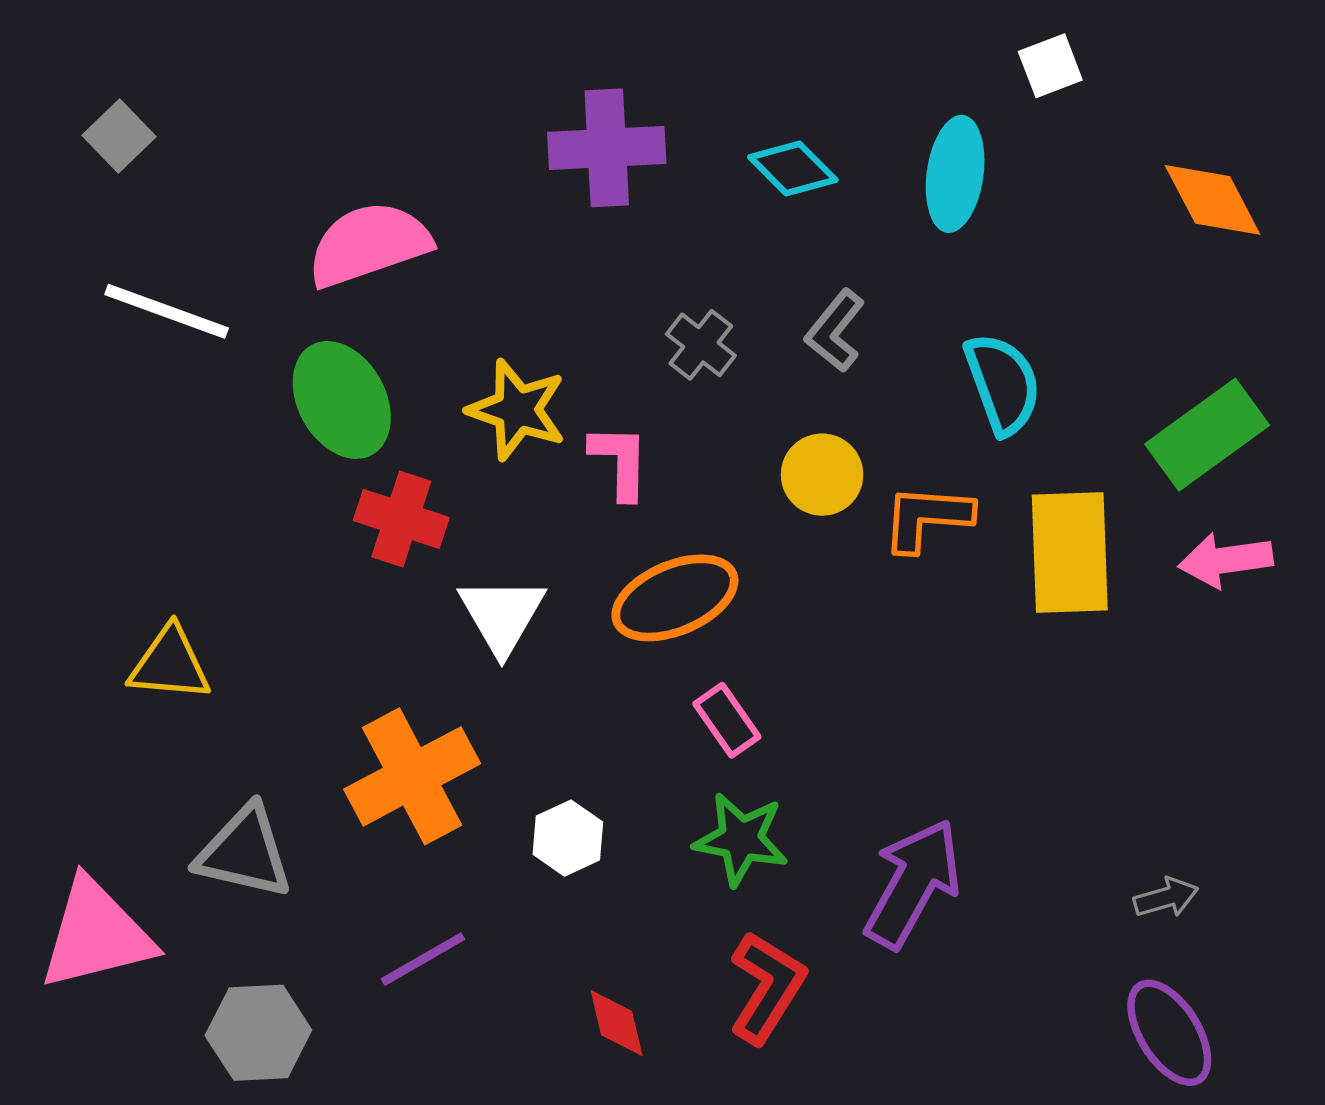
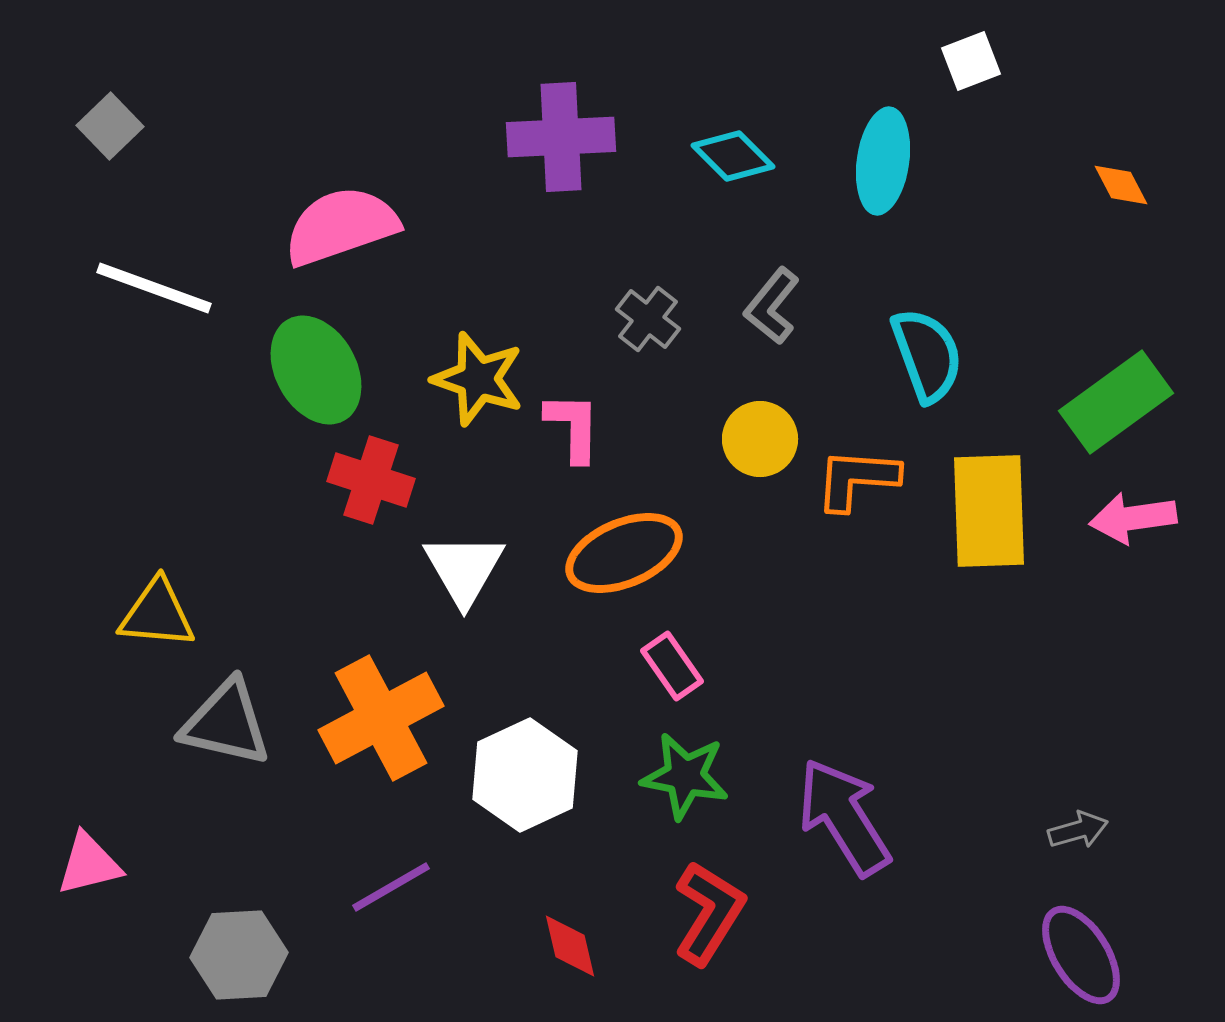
orange diamond: (1213, 200) -> (1121, 185), size x0.6
white hexagon: (568, 838) -> (525, 775), size x1.6
gray triangle: (244, 852) -> (226, 723), moved
purple arrow: (913, 884) -> (844, 817), turned -61
pink triangle: (96, 934) -> (89, 864), size x0.6

